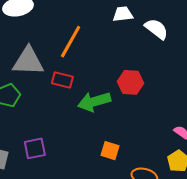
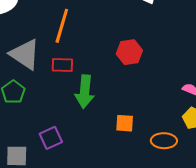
gray triangle: (28, 61) -> (25, 54), turned 44
green arrow: (94, 102) -> (85, 92), moved, turned -56

